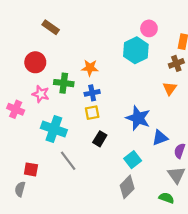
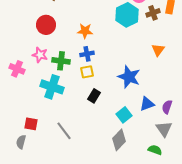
red circle: (35, 62) -> (46, 25), moved
brown cross: (176, 63) -> (153, 13), moved
green cross: (64, 83) -> (61, 61), moved
blue triangle: (160, 138) -> (147, 104), moved
gray line: (68, 161) -> (64, 131), moved

